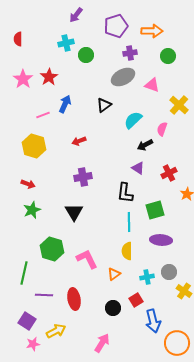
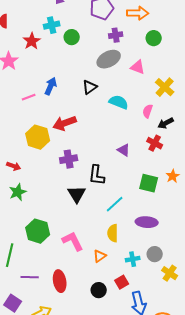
red star: (49, 77) -> (32, 41), moved
cyan semicircle: (133, 120) -> (119, 102), turned 66
red arrow: (79, 141) -> (65, 123), size x1.6
black arrow: (145, 145) -> (166, 123), moved
yellow hexagon: (34, 146) -> (38, 137), moved
red cross: (169, 173) -> (155, 143), moved, turned -35
black L-shape: (125, 193) -> (97, 175), moved
green square: (155, 210) -> (149, 183), moved, turned 30
black triangle: (74, 212) -> (77, 194), moved
cyan line: (129, 222) -> (115, 204), turned 48

